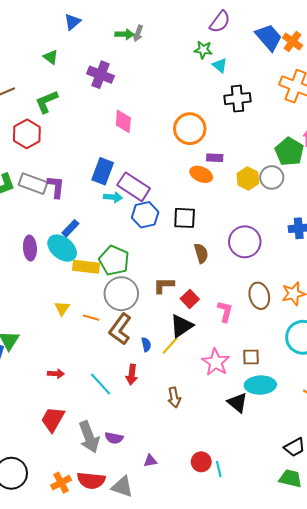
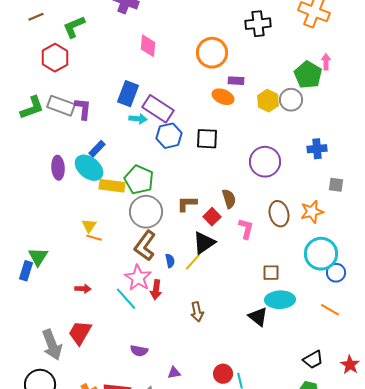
brown semicircle: (201, 253) -> (229, 199), moved
orange line: (91, 318) -> (94, 238), moved
pink star: (216, 362) -> (138, 278), moved
gray arrow: (89, 437) -> (52, 345), moved

